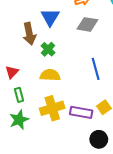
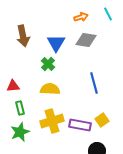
blue triangle: (50, 17) -> (56, 43), moved
brown arrow: (29, 34) -> (23, 36), moved
red triangle: (12, 72) -> (13, 86), turned 40

